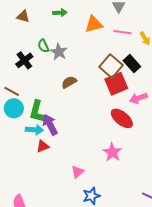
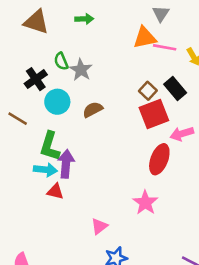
brown triangle: (23, 16) -> (36, 22), size x1.5
orange triangle: (94, 24) -> (145, 38), moved
brown square: (111, 66) -> (148, 91), size x0.6
cyan circle: (14, 108) -> (57, 102), moved
red ellipse: (122, 118) -> (159, 159), turned 70
purple arrow: (50, 125) -> (66, 164), turned 30
red triangle: (43, 146) -> (55, 191), turned 32

